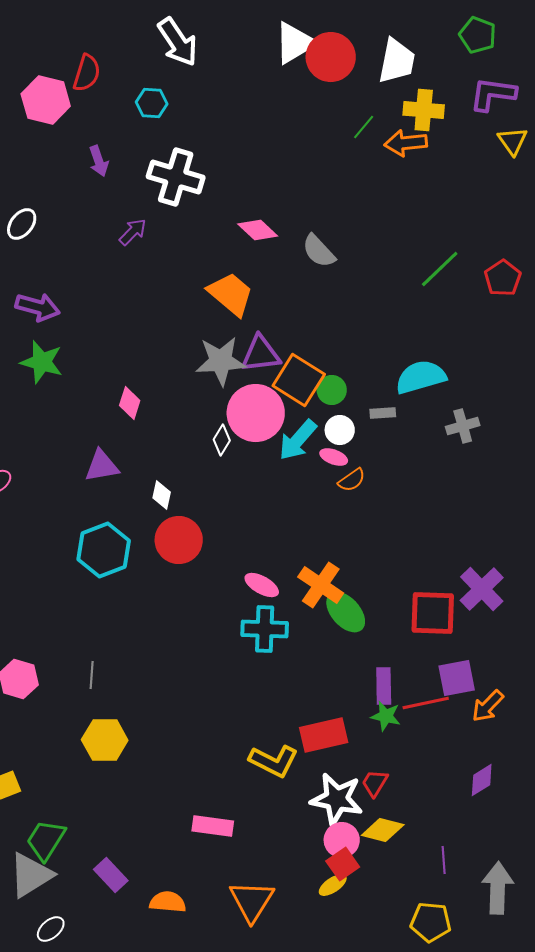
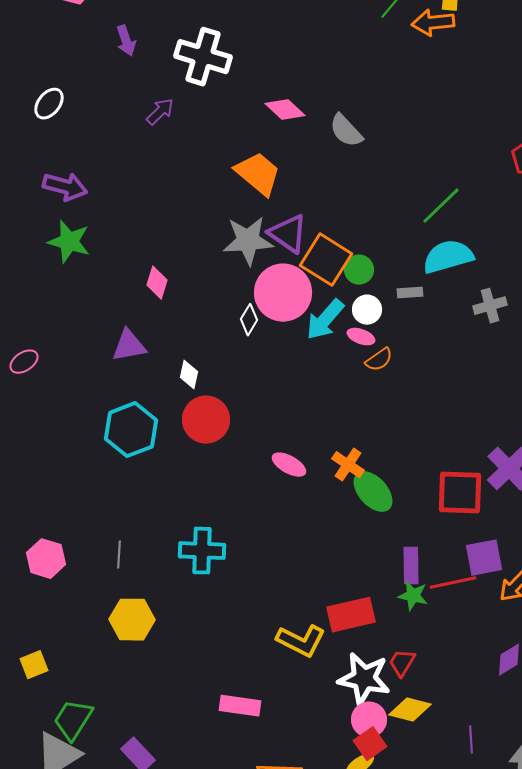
green line: (440, 269) -> (441, 206), moved
purple triangle: (261, 354) -> (288, 234), turned 42
orange cross: (321, 585) -> (348, 465), size x0.7
cyan cross: (265, 629) -> (202, 551), moved

